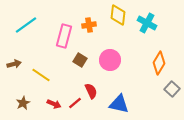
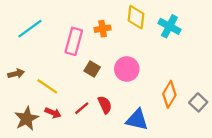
orange diamond: (159, 63) -> (169, 94), moved
brown star: (23, 103) -> (26, 119), size x1.5
red line: (75, 103) -> (82, 108), moved
red arrow: (54, 104) -> (53, 113), moved

